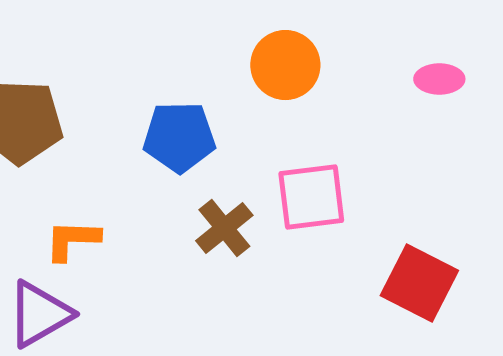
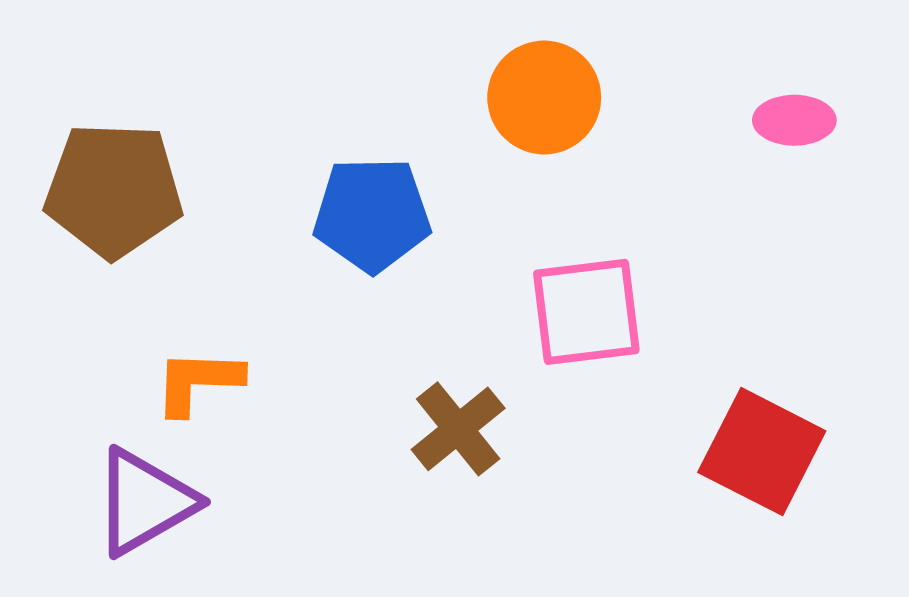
brown cross: (224, 228) -> (458, 429), moved

